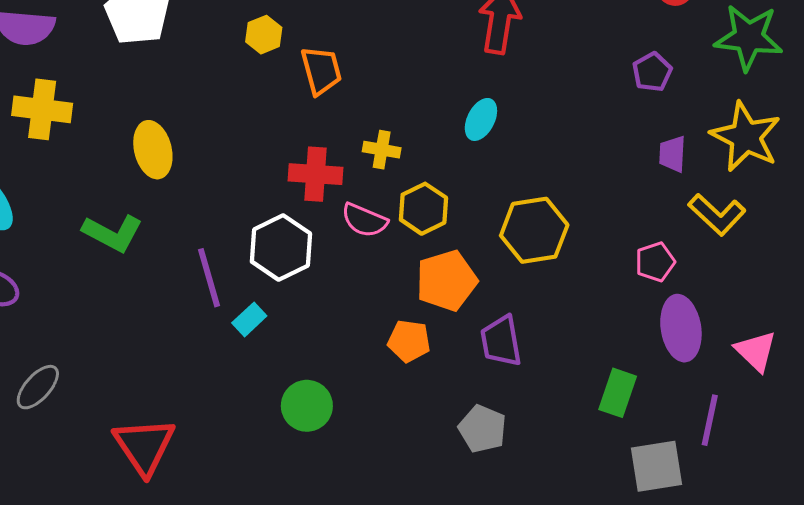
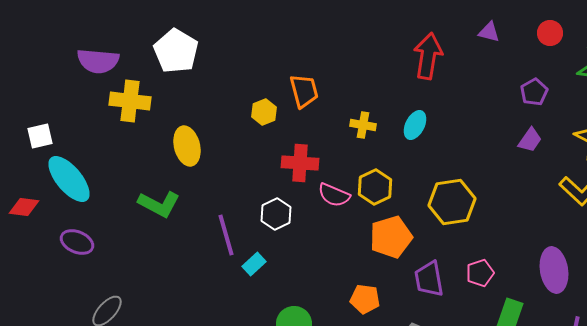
yellow hexagon: (264, 35) -> (264, 112), moved
yellow cross: (42, 109) -> (130, 101), moved
yellow cross: (382, 150) -> (363, 125), moved
purple trapezoid: (672, 154) -> (530, 140), moved, turned -148
white hexagon: (281, 248) -> (276, 214), size x0.7
pink pentagon: (655, 262) -> (480, 273), moved
orange pentagon: (409, 341) -> (365, 299), moved

